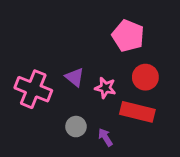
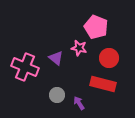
pink star: (105, 88) -> (79, 48), moved

